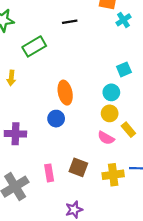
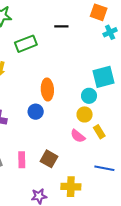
cyan square: (124, 69) -> (104, 77), size x1.6
yellow cross: (113, 175) -> (71, 187), moved

